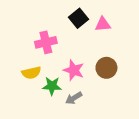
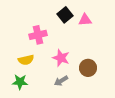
brown circle: (106, 68) -> (88, 68), moved
green star: (52, 86) -> (20, 82), moved

